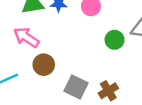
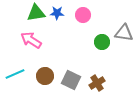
brown circle: (44, 65) -> (45, 76), moved

